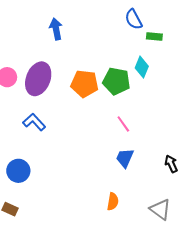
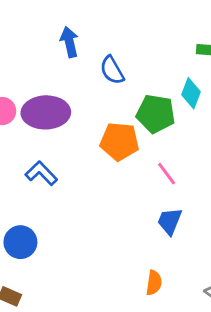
blue semicircle: (134, 19) -> (112, 70), moved
purple ellipse: (38, 79) -> (46, 112), turned 68
orange pentagon: (84, 84) -> (119, 141), moved

